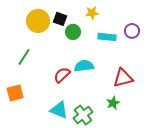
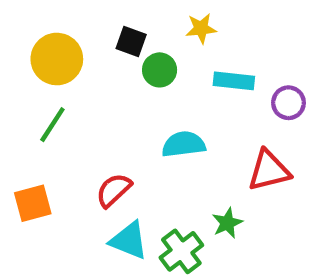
yellow circle: (38, 21) -> (57, 59), moved
purple circle: (132, 31) -> (288, 103), moved
red semicircle: (62, 75) -> (114, 190), moved
green star: (113, 103) -> (227, 223), moved

